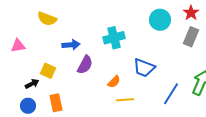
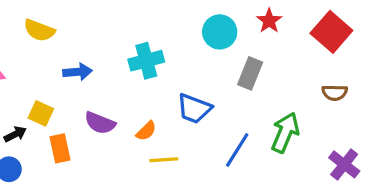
gray rectangle: (191, 37) -> (250, 73), moved
purple semicircle: (85, 65) -> (100, 123), moved, turned 84
orange rectangle: (56, 103) -> (60, 148), moved

